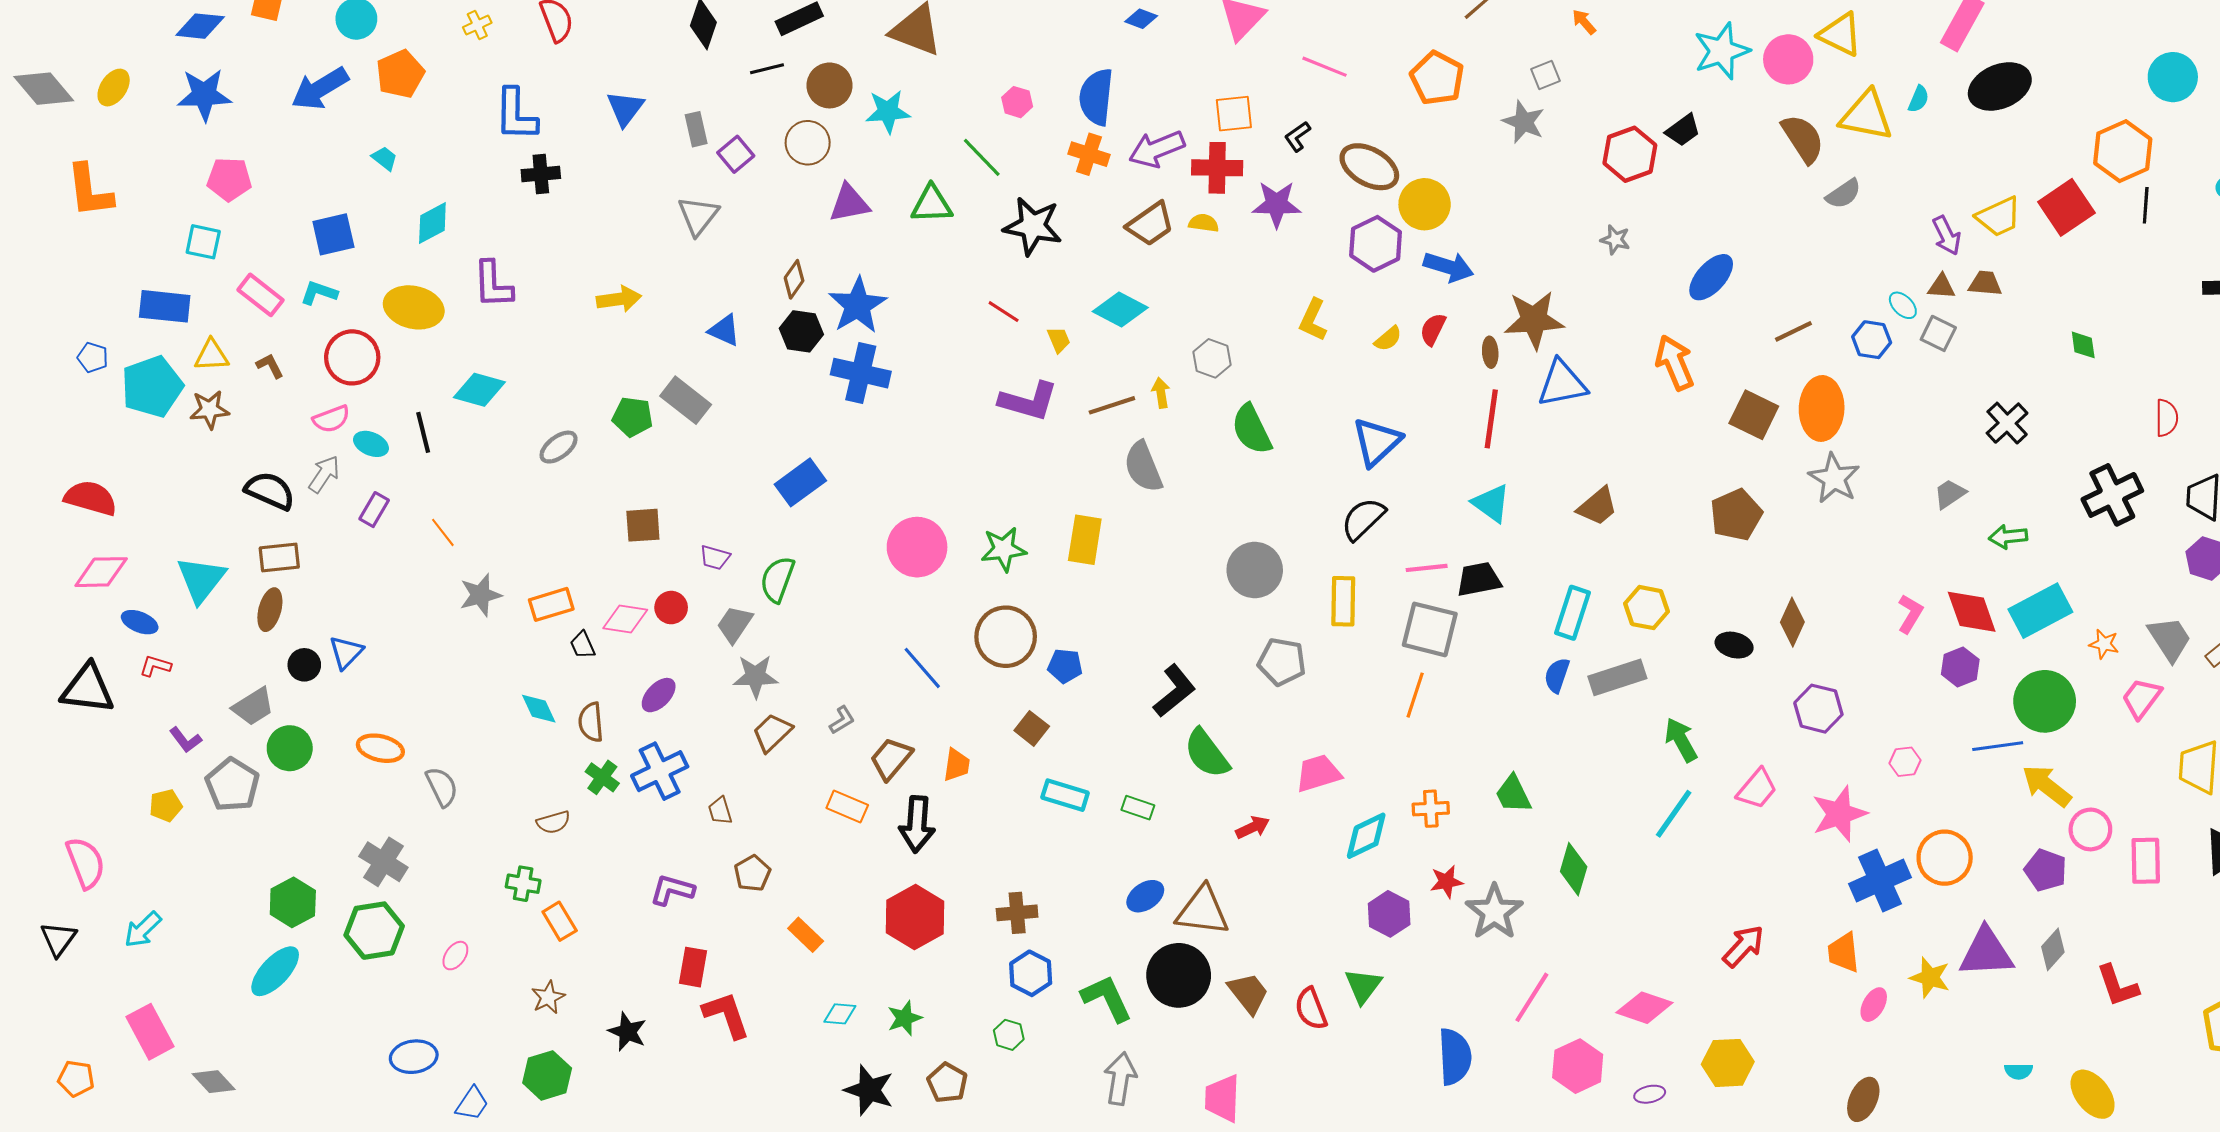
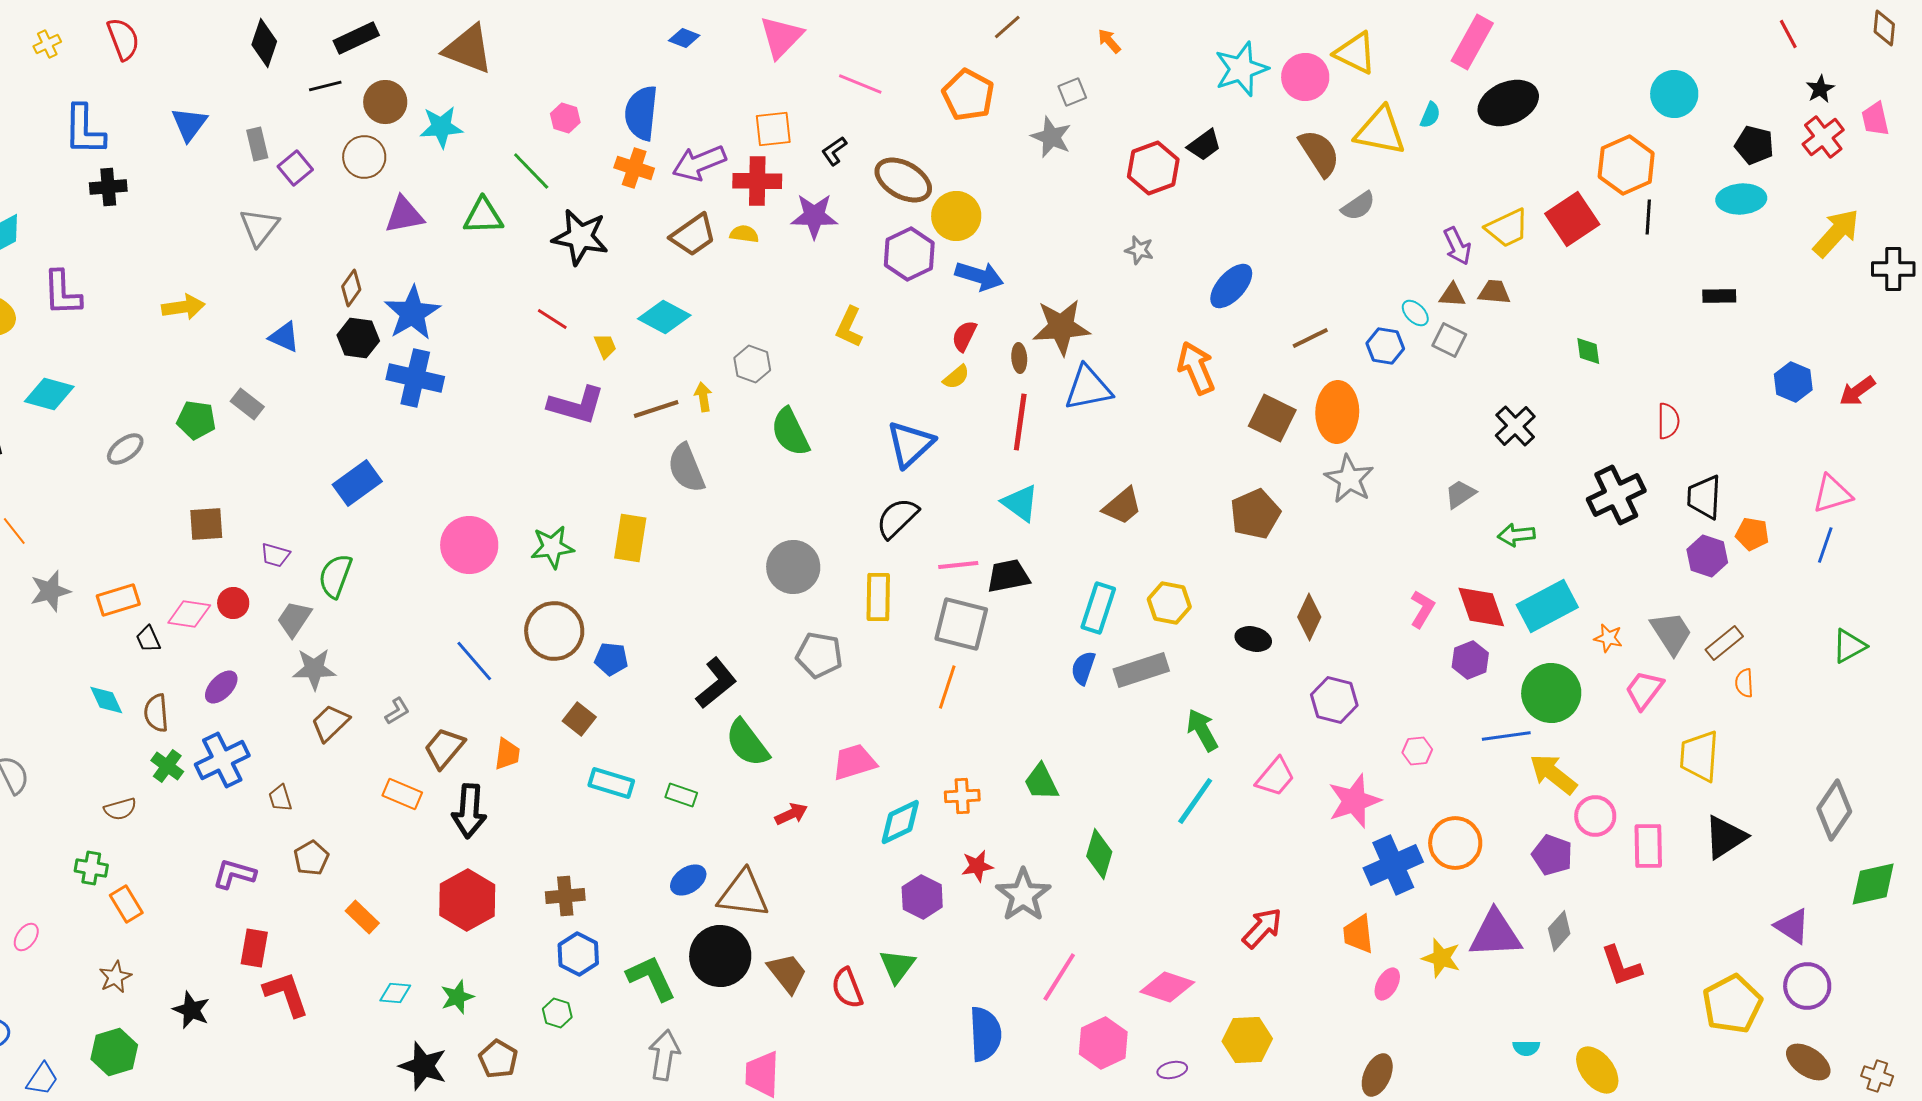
yellow semicircle: (1388, 339) -> (956, 377), moved
gray rectangle: (686, 400) -> (247, 404), size x0.7

